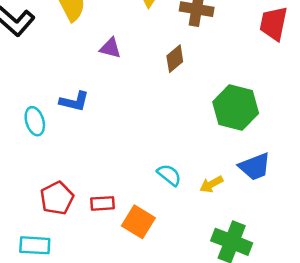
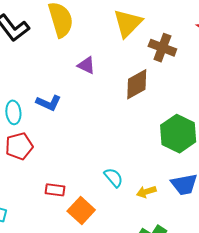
brown diamond: (175, 59) -> (137, 84), size x1.4
red pentagon: (57, 198) -> (19, 146), moved

